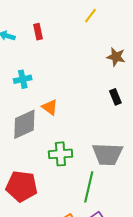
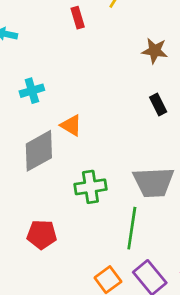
red rectangle: (38, 32) -> (78, 18), moved
red pentagon: (22, 186) -> (42, 234), size x0.7

